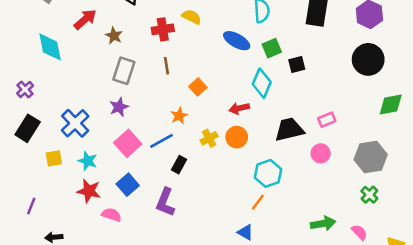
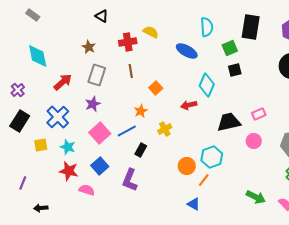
red arrow: (85, 19) -> (63, 82), moved
green square: (272, 48) -> (230, 48), moved
orange circle: (237, 137) -> (187, 166), moved
green arrow: (323, 223) -> (256, 197), turned 36

